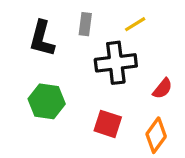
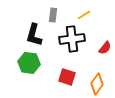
black L-shape: (42, 39) -> (34, 35), moved
red semicircle: (163, 89) -> (105, 48), moved

